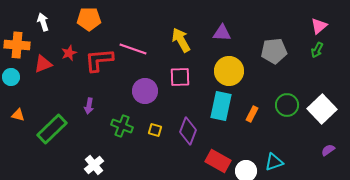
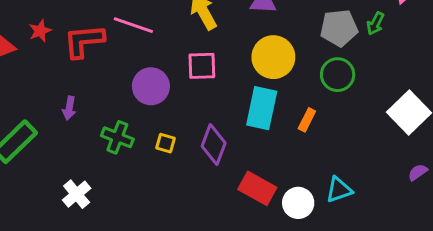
green arrow: (317, 50) -> (375, 24), moved
green circle: (287, 105) -> (338, 75), moved

